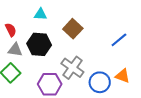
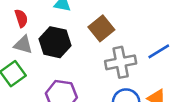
gray cross: (72, 68) -> (121, 62), moved, turned 35

